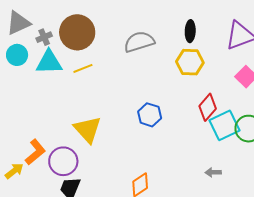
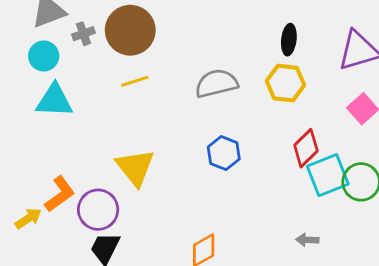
gray semicircle: (139, 42) -> (216, 83), moved
cyan triangle: (49, 62) -> (54, 101), moved

